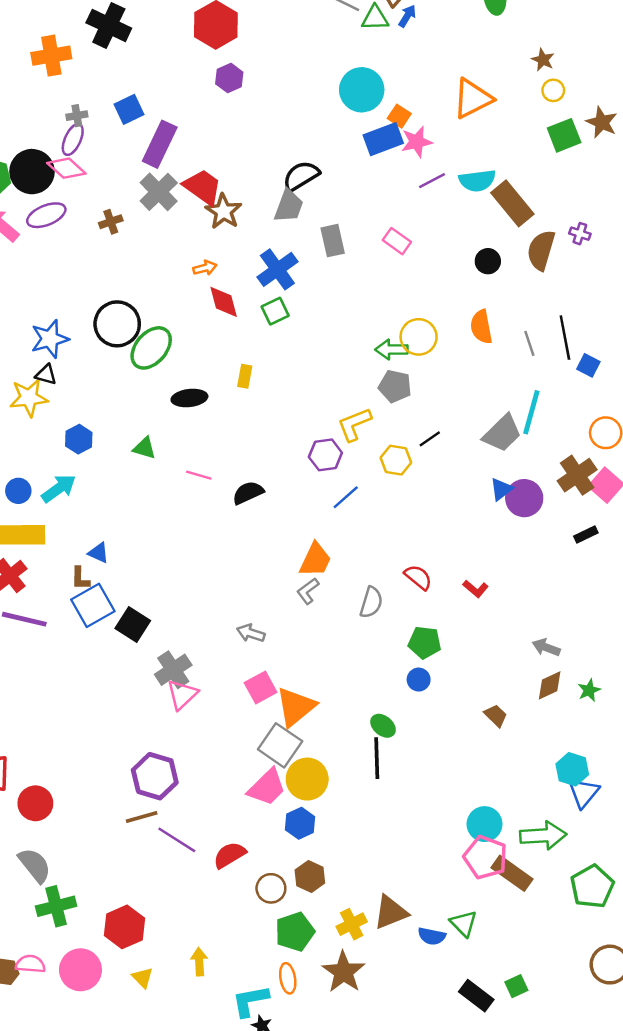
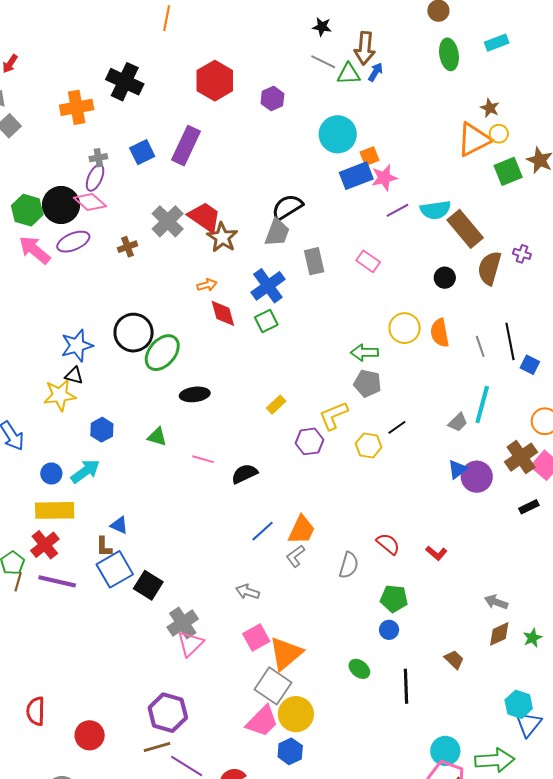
purple hexagon: (229, 78) -> (272, 99), moved
orange triangle: (473, 99) -> (474, 140), moved
orange square: (399, 116) -> (369, 156), turned 36
purple rectangle: (160, 144) -> (186, 146), moved
yellow circle: (419, 337) -> (405, 328), moved
yellow rectangle: (245, 376) -> (276, 405), moved, turned 36
gray trapezoid: (502, 433) -> (458, 422), size x0.6
blue line: (346, 497) -> (263, 531), moved
black line: (377, 758) -> (406, 686), moved
red circle: (35, 803) -> (90, 735), moved

